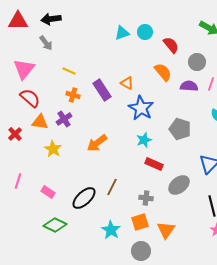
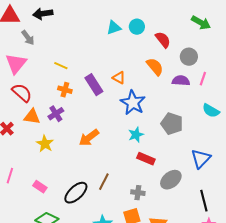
gray arrow: (46, 43) -> (28, 38), moved

